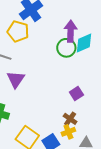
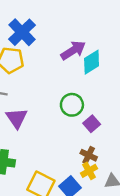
purple arrow: (71, 31) -> (73, 50), turned 65
green circle: (66, 48) -> (72, 105), moved

